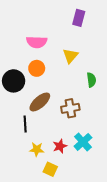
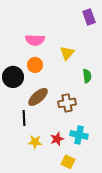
purple rectangle: (79, 18) -> (89, 17), moved, turned -35
cyan cross: (83, 142) -> (79, 135), turned -36
yellow square: (50, 169) -> (68, 162), moved

